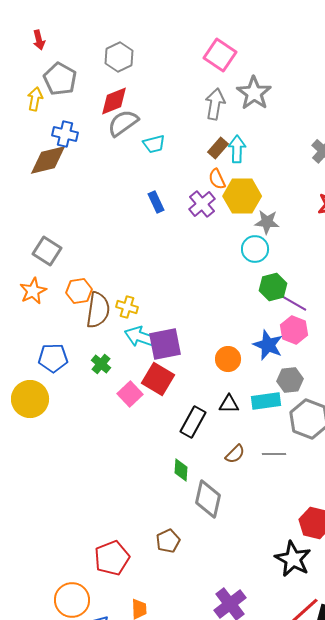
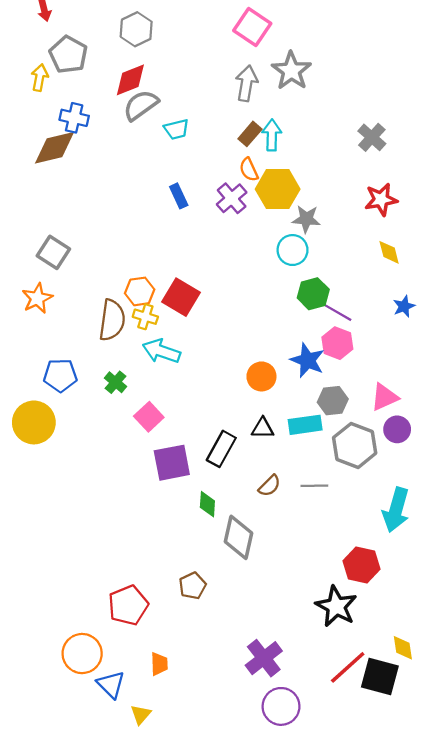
orange hexagon: (79, 291) -> (140, 291), moved
purple square: (165, 344) -> (172, 463), moved
red square: (158, 379) -> (181, 297), moved

